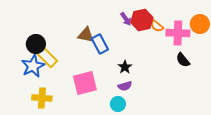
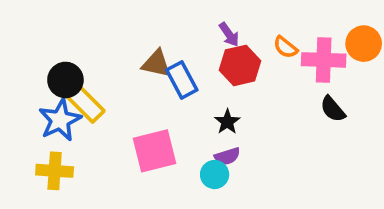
red hexagon: (142, 20) -> (240, 65), moved
yellow cross: (42, 98) -> (55, 171), moved
cyan circle: (118, 104) -> (215, 174), moved

